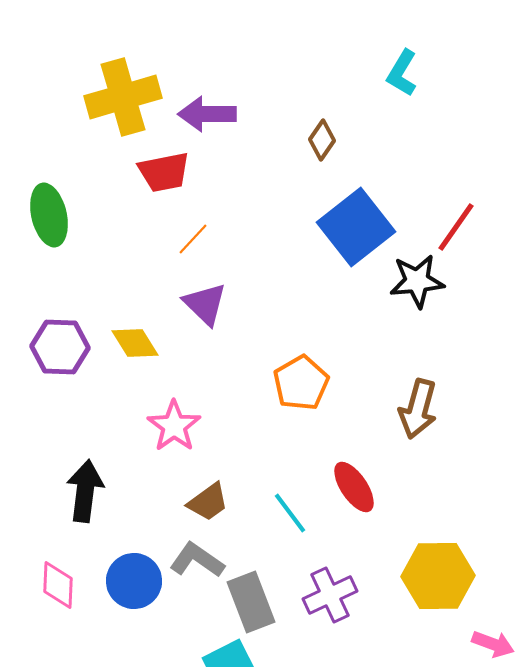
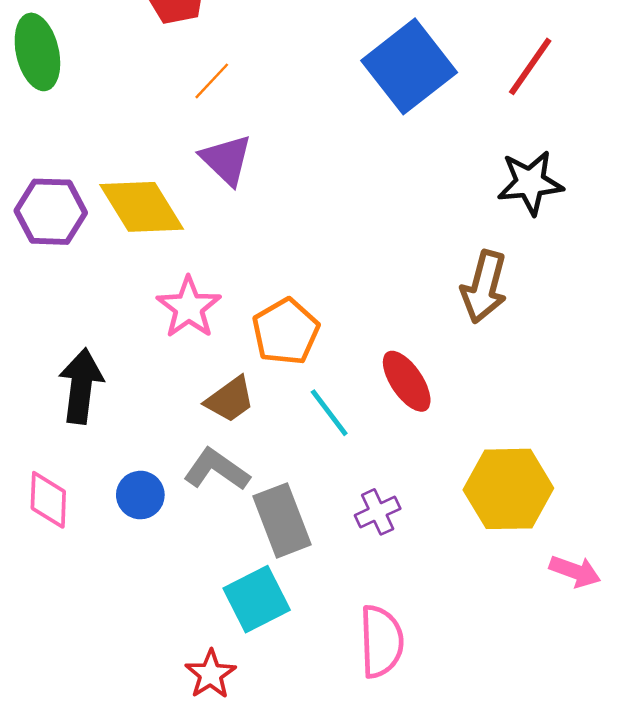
black star: (417, 281) -> (530, 183), moved
yellow diamond: (135, 343) -> (142, 207), size x1.5
orange pentagon: (301, 383) -> (286, 332), moved
blue circle: (134, 581) -> (140, 495), size x0.7
purple cross: (330, 595) -> (378, 512), size x0.7

